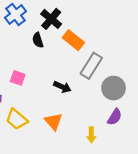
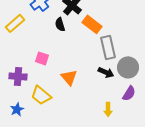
gray rectangle: (91, 66) -> (108, 47), turned -45
black arrow: (62, 87) -> (106, 72), moved
orange triangle: (53, 121) -> (69, 77), moved

